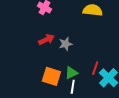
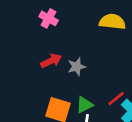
red line: (95, 68) -> (116, 99), turned 32

